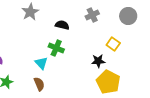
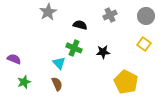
yellow square: (113, 44) -> (144, 44), moved
black star: (98, 61) -> (103, 52), moved

